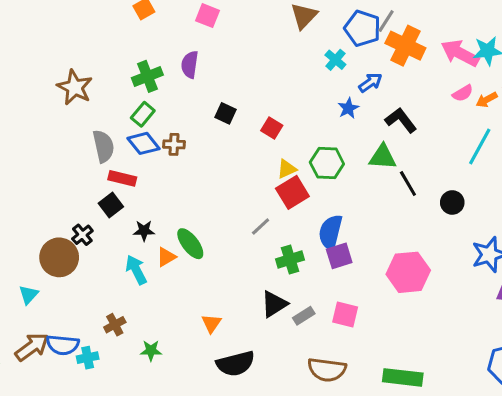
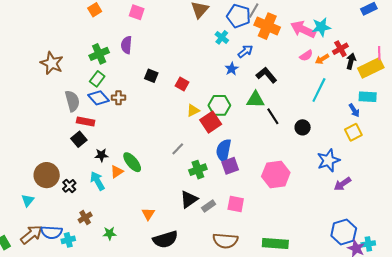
red square: (292, 192) -> (211, 122), moved
black cross: (82, 235) -> (69, 186), moved

